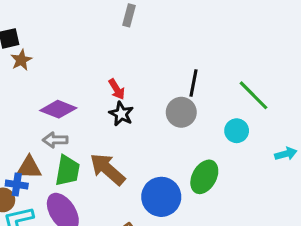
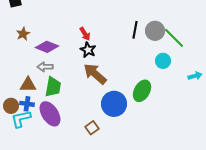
brown star: (21, 60) -> (23, 34), moved
gray circle: (181, 112) -> (155, 31), moved
brown arrow: (107, 169) -> (95, 74), moved
blue cross: (17, 185) -> (27, 104), moved

